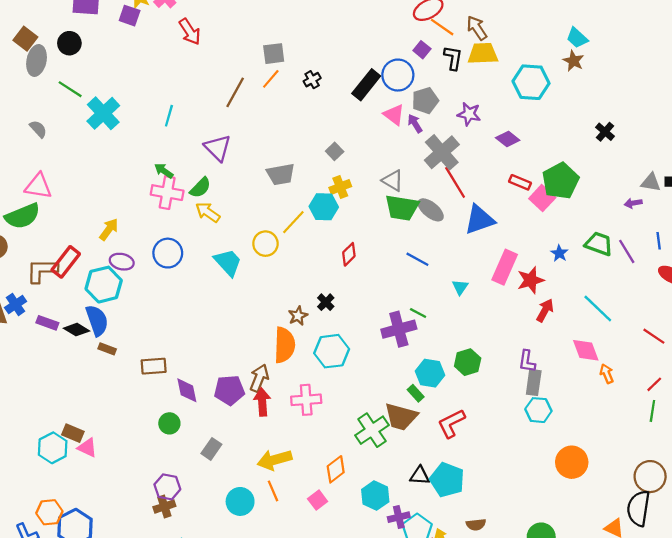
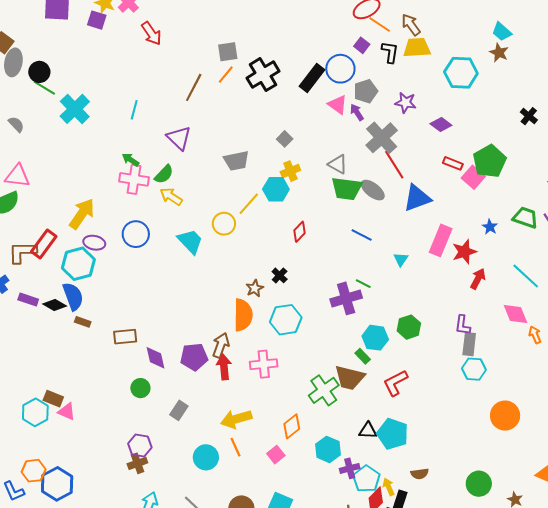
black circle: (69, 43) -> (39, 72), moved
black cross: (312, 80) -> (263, 75), size x2.0
yellow arrow: (109, 229) -> (82, 214), size x1.5

